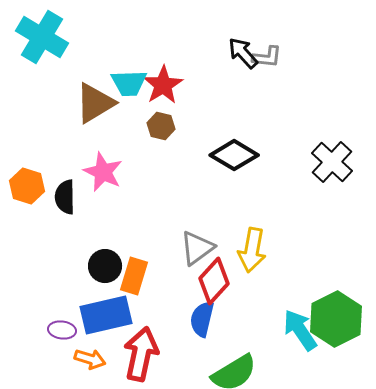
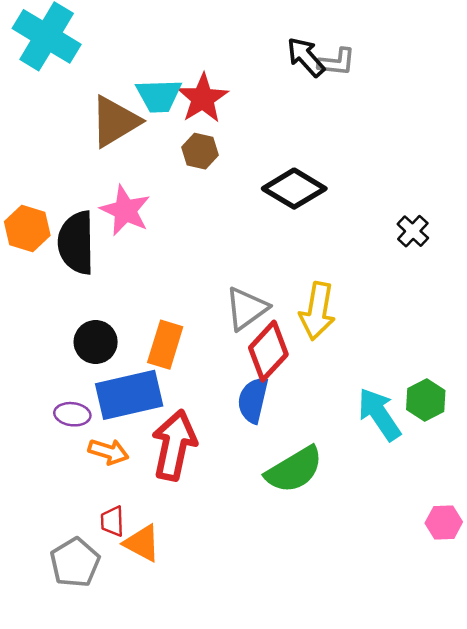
black cross: (332, 162) -> (413, 231), moved, size x0.6
black semicircle: (65, 197) -> (76, 243), size x1.4
black circle: (105, 266) -> (96, 342), moved
green hexagon: (336, 319) -> (426, 400), size x0.6

